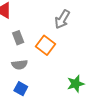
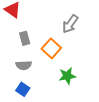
green star: (76, 84) -> (67, 76), moved

